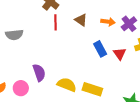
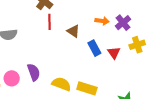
brown triangle: (81, 20) -> (73, 31), moved
pink circle: (21, 88) -> (12, 78), moved

